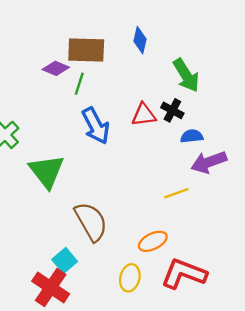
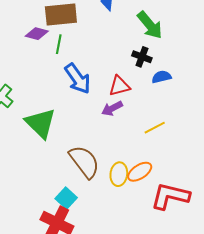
red triangle: (144, 115) -> (119, 86), moved
purple arrow: (209, 162) -> (112, 108), moved, size x0.7
yellow ellipse: (130, 278) -> (119, 174), moved

